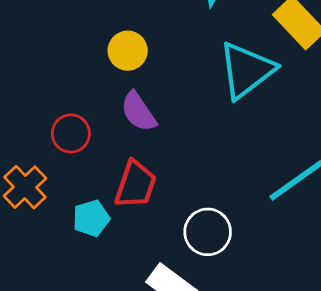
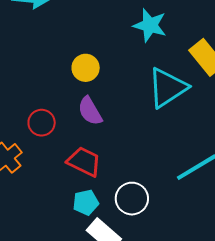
red trapezoid: (135, 185) -> (84, 162), turned -87
cyan pentagon: (91, 218) -> (86, 202), moved

